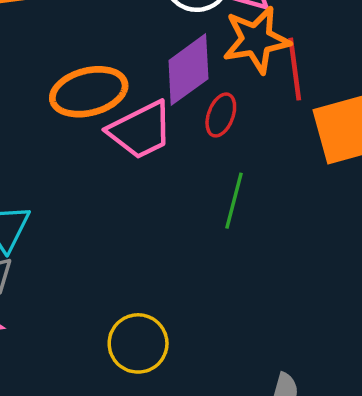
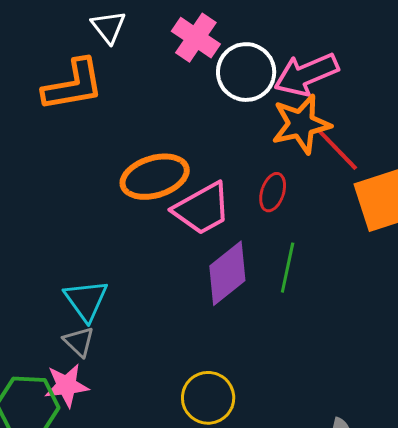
red line: (295, 69) -> (336, 149), turned -34
purple diamond: (188, 70) -> (227, 273), moved

